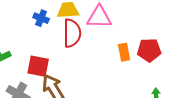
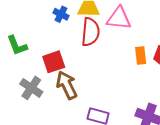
red square: (38, 66) -> (54, 62), turned -35

